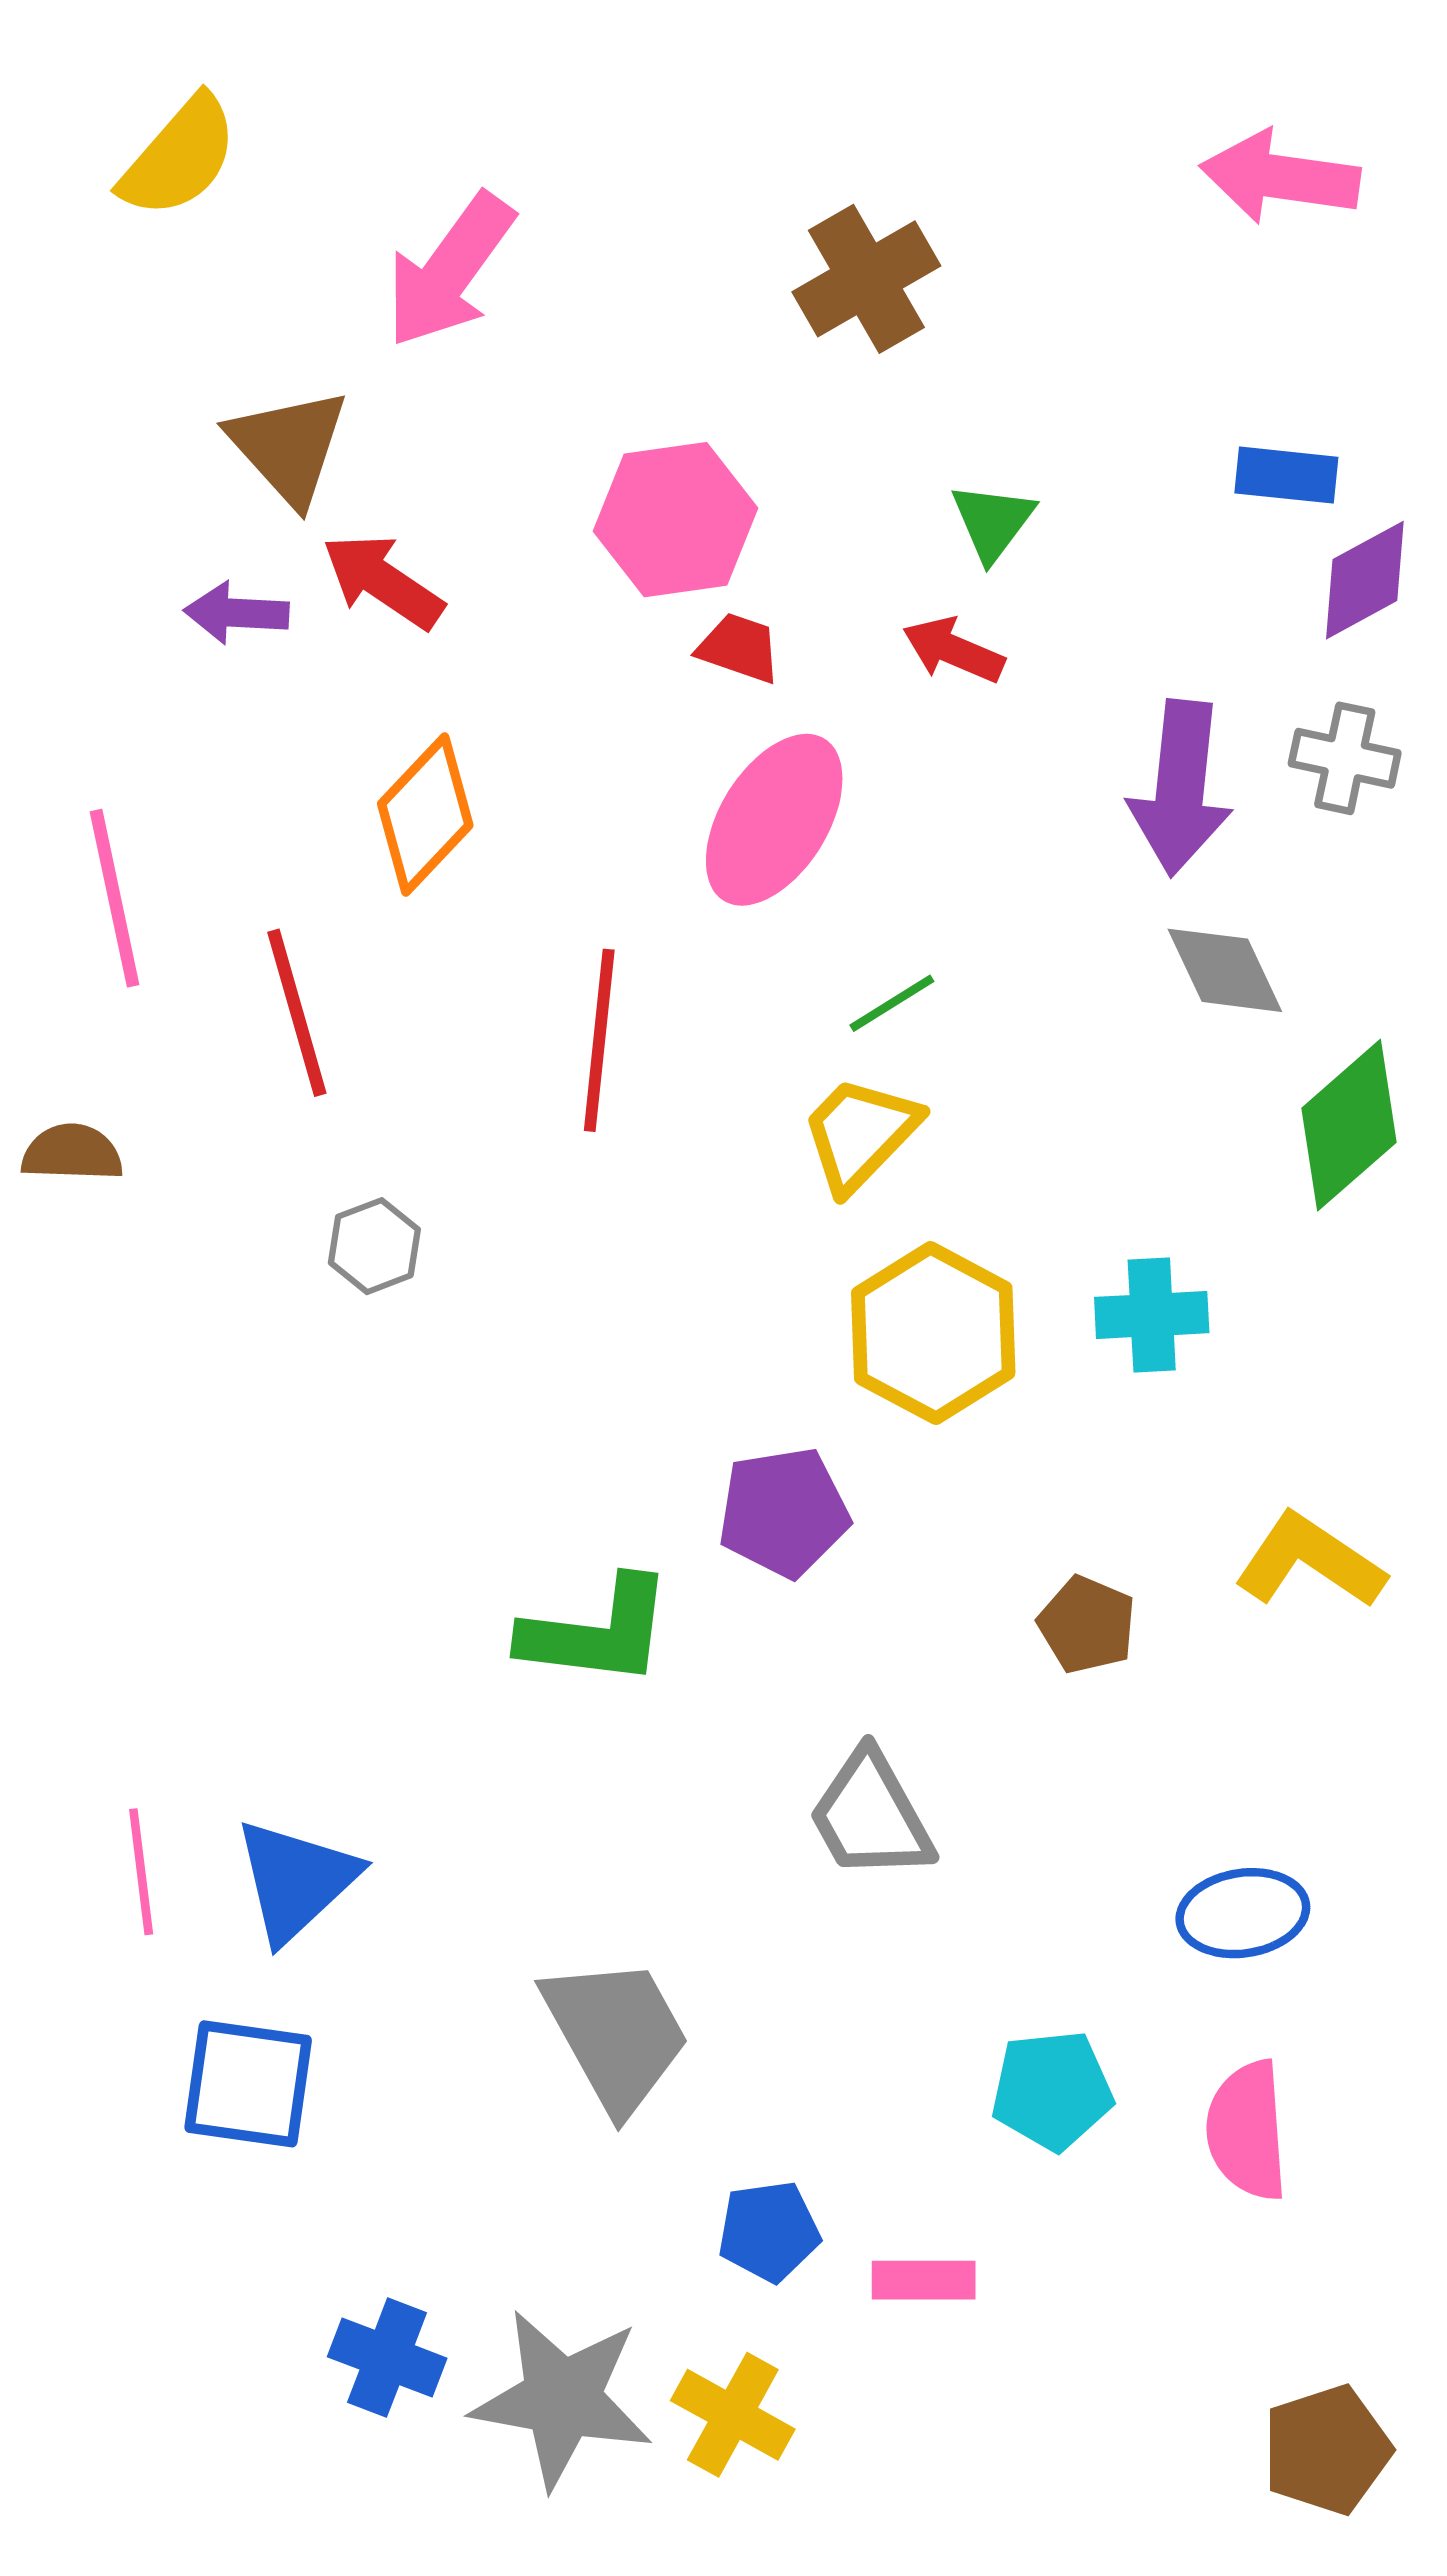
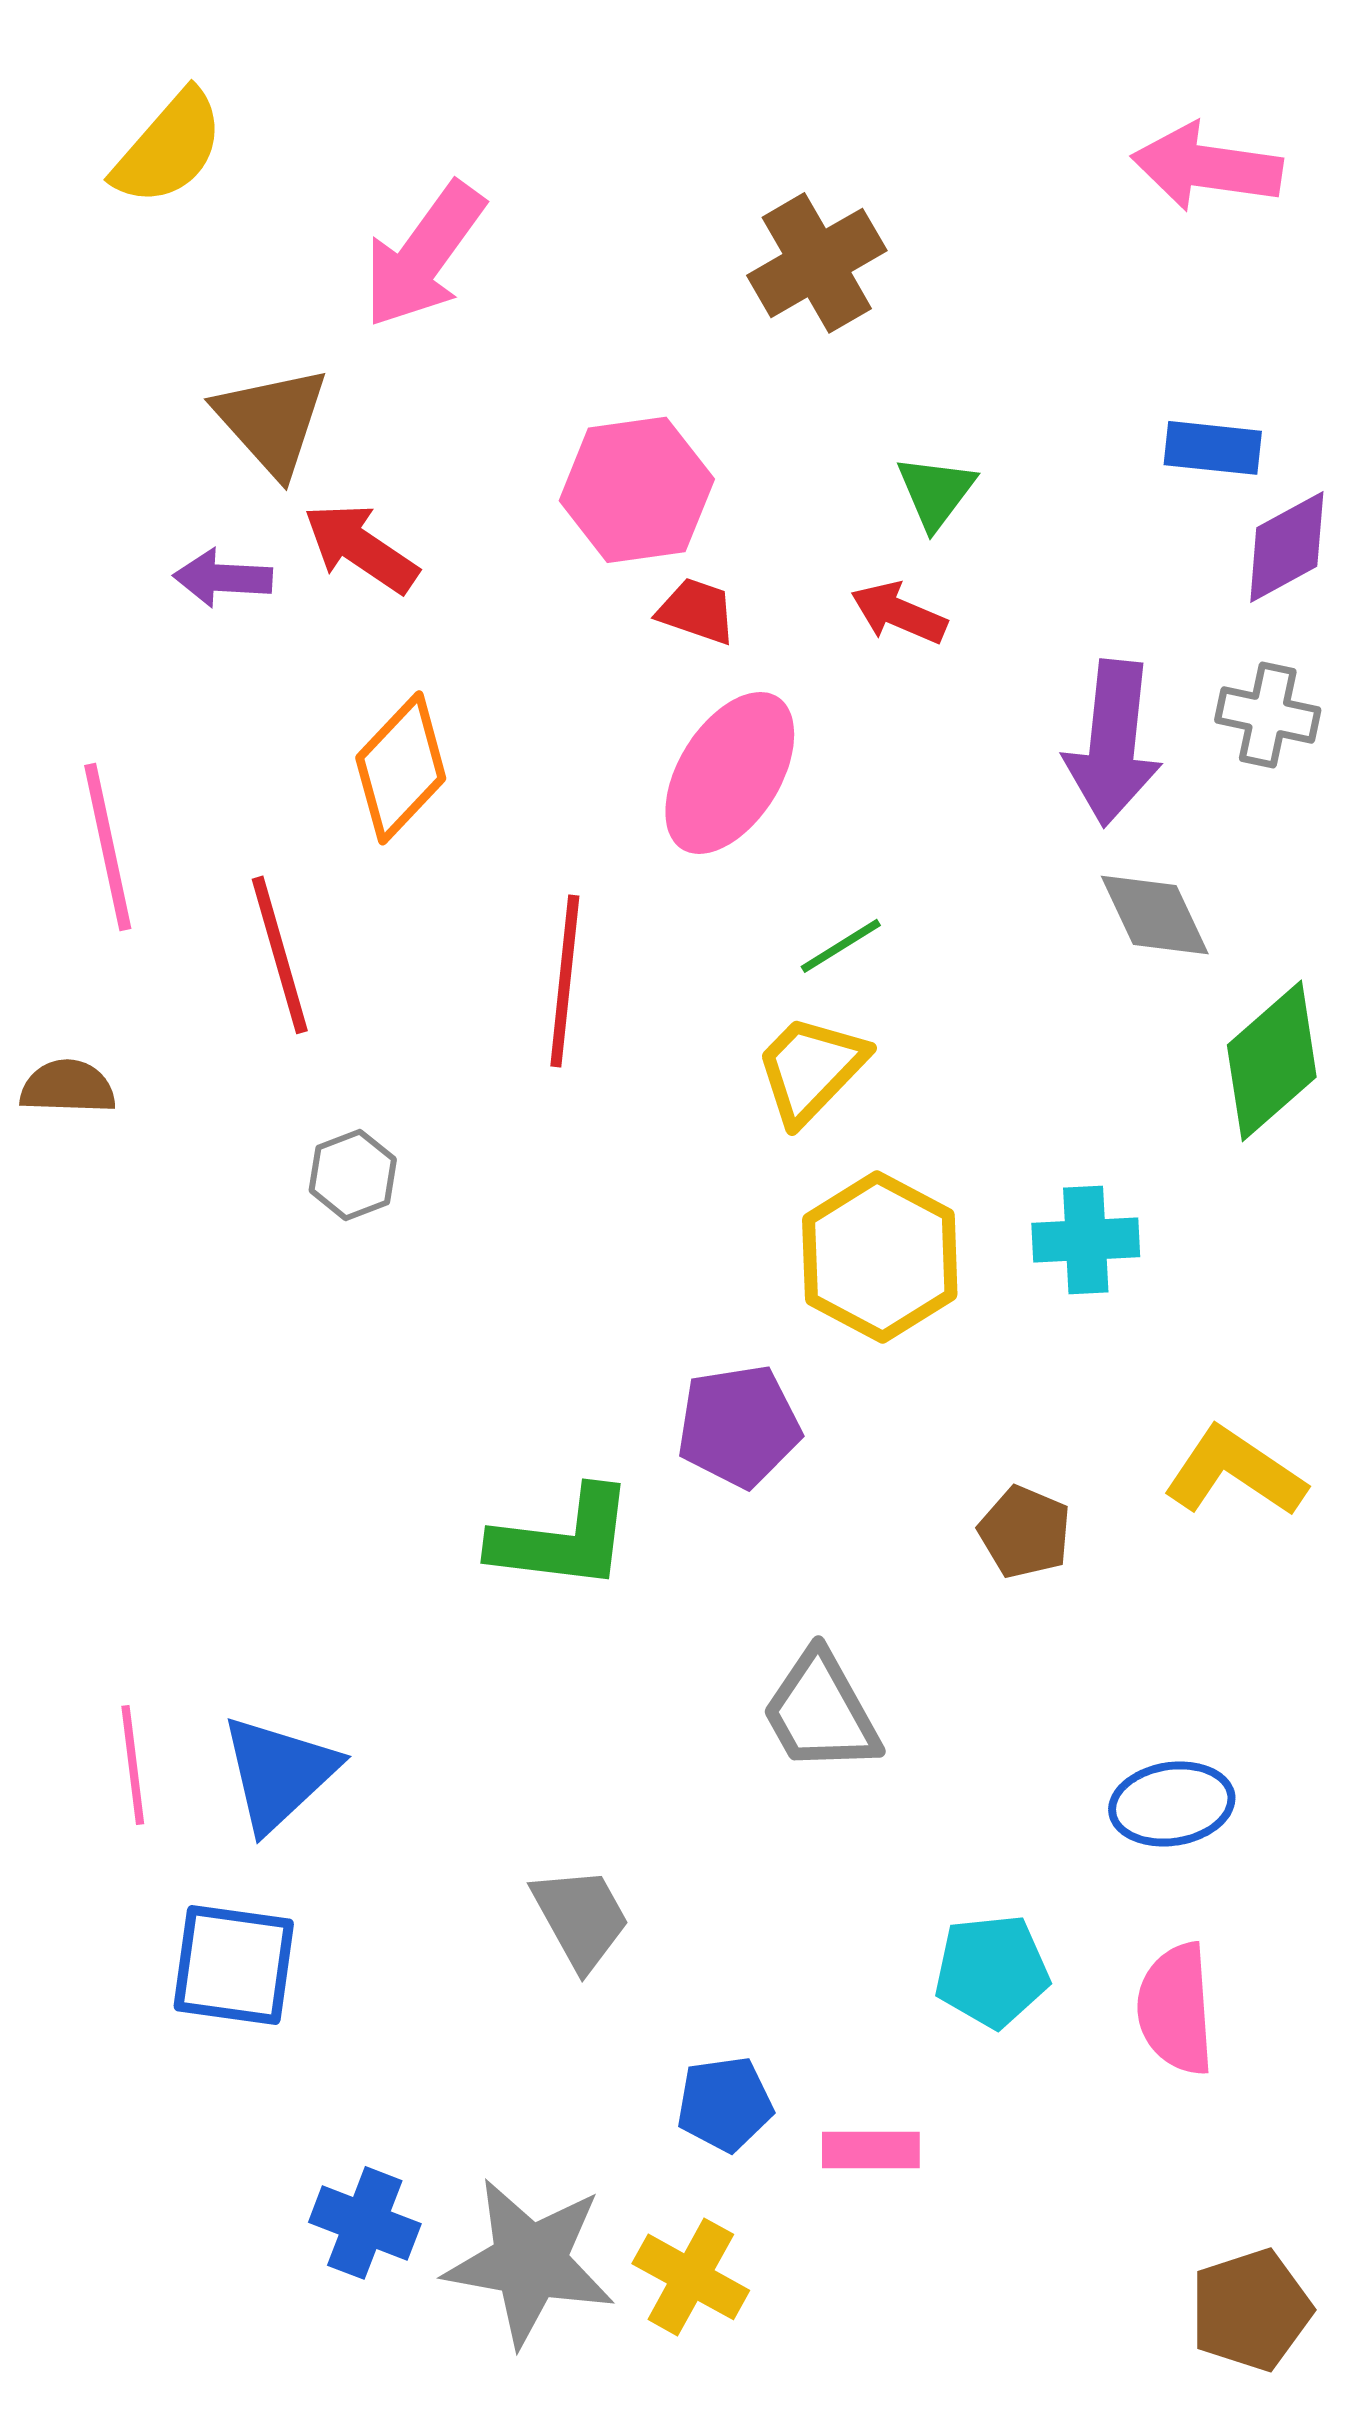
gray trapezoid: (616, 2034) -> (581, 1918), size x0.7

